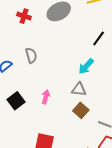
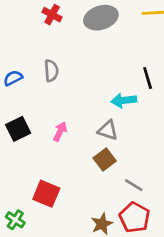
black line: (99, 38) -> (148, 78), moved, turned -63
cyan arrow: (86, 66) -> (124, 100), turned 30

